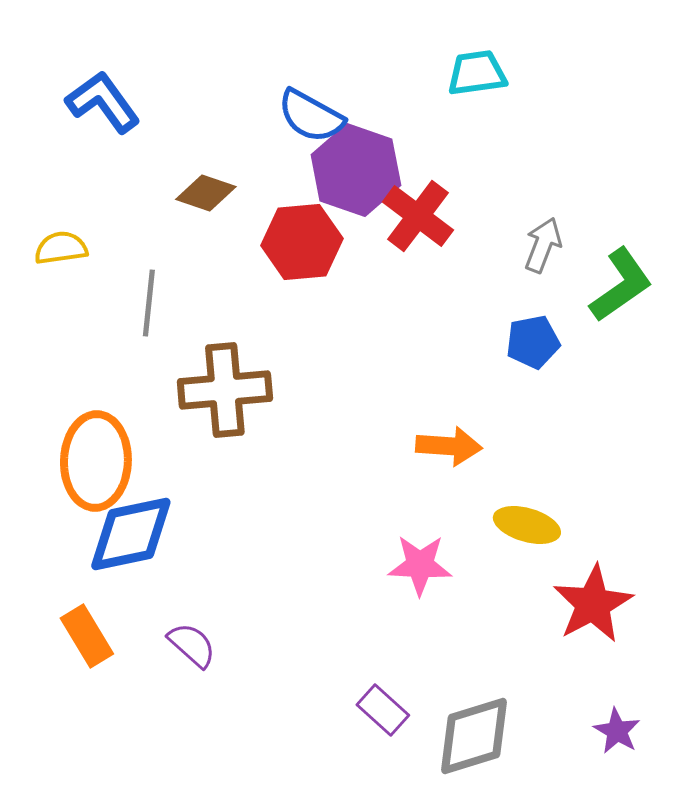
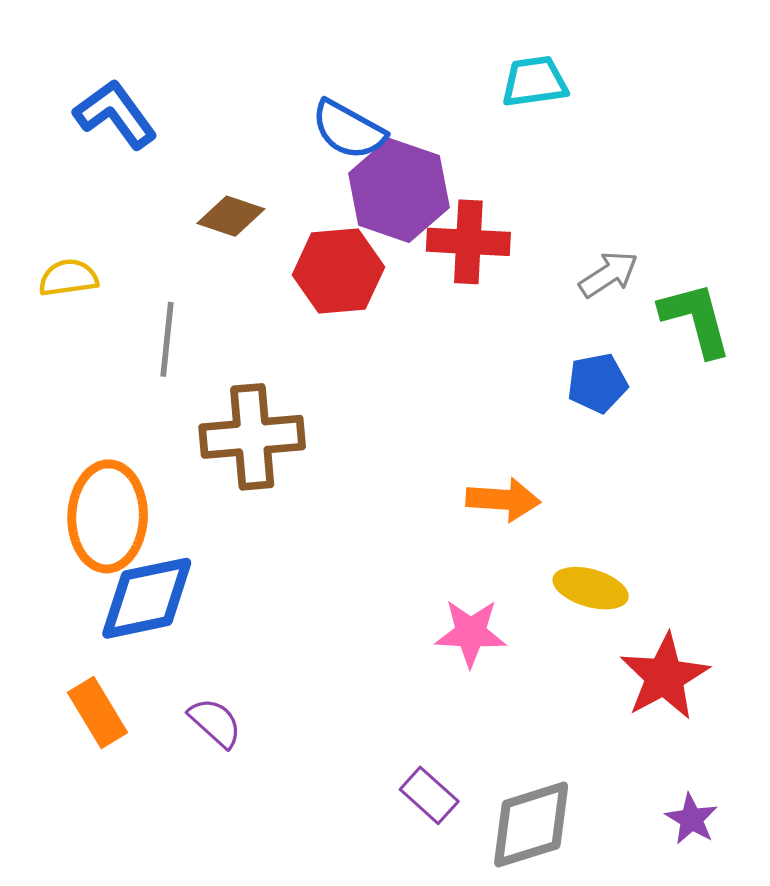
red cross: (418, 216) -> (468, 242), turned -34
gray arrow: (543, 245) -> (608, 274), turned 36
green L-shape: (621, 285) -> (696, 319), turned -70

